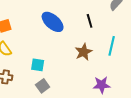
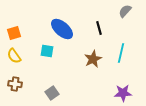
cyan square: (38, 65) -> (47, 51), moved
purple star: (102, 85) -> (123, 93), moved

